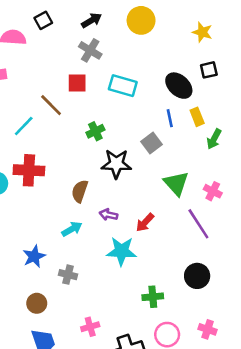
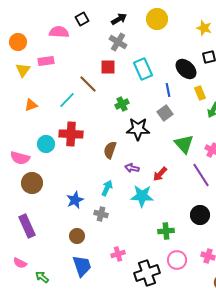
cyan rectangle: (123, 86) -> (143, 69), turned 50
blue line: (170, 118) -> (168, 90), moved
cyan arrow: (72, 229) -> (107, 188), moved, turned -35

